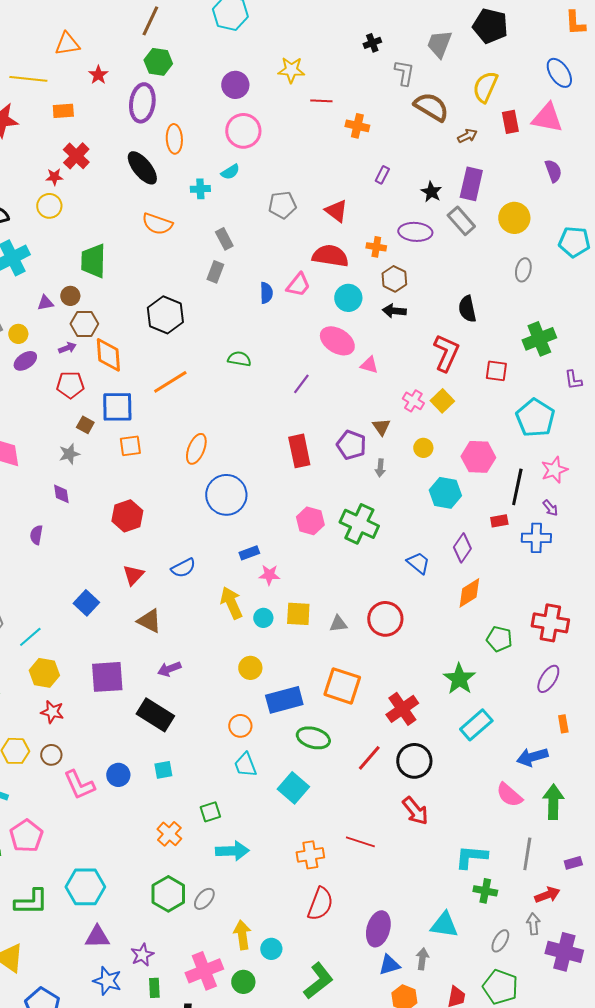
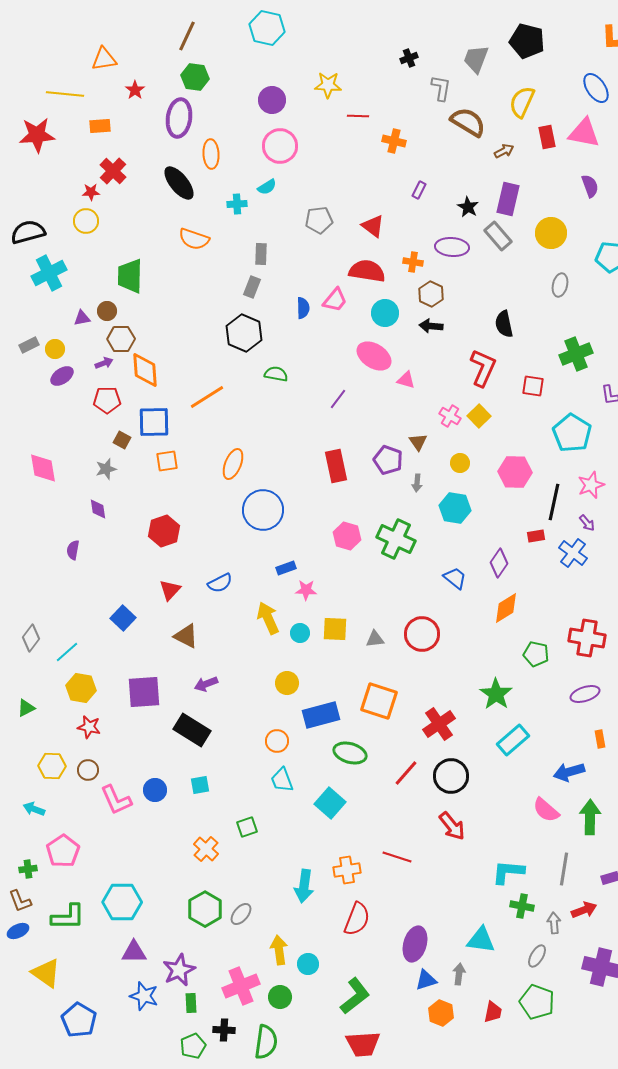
gray rectangle: (224, 239) -> (261, 254), turned 30
black hexagon: (165, 315) -> (244, 333), moved
cyan hexagon: (445, 493) -> (455, 508), moved
blue cross: (536, 538) -> (573, 553), turned 36
purple ellipse: (548, 679) -> (585, 694), turned 40
cyan arrow: (232, 851) -> (304, 886), moved, turned 100
gray arrow: (533, 924) -> (554, 923), moved
purple star: (142, 955) -> (179, 970), size x1.4

